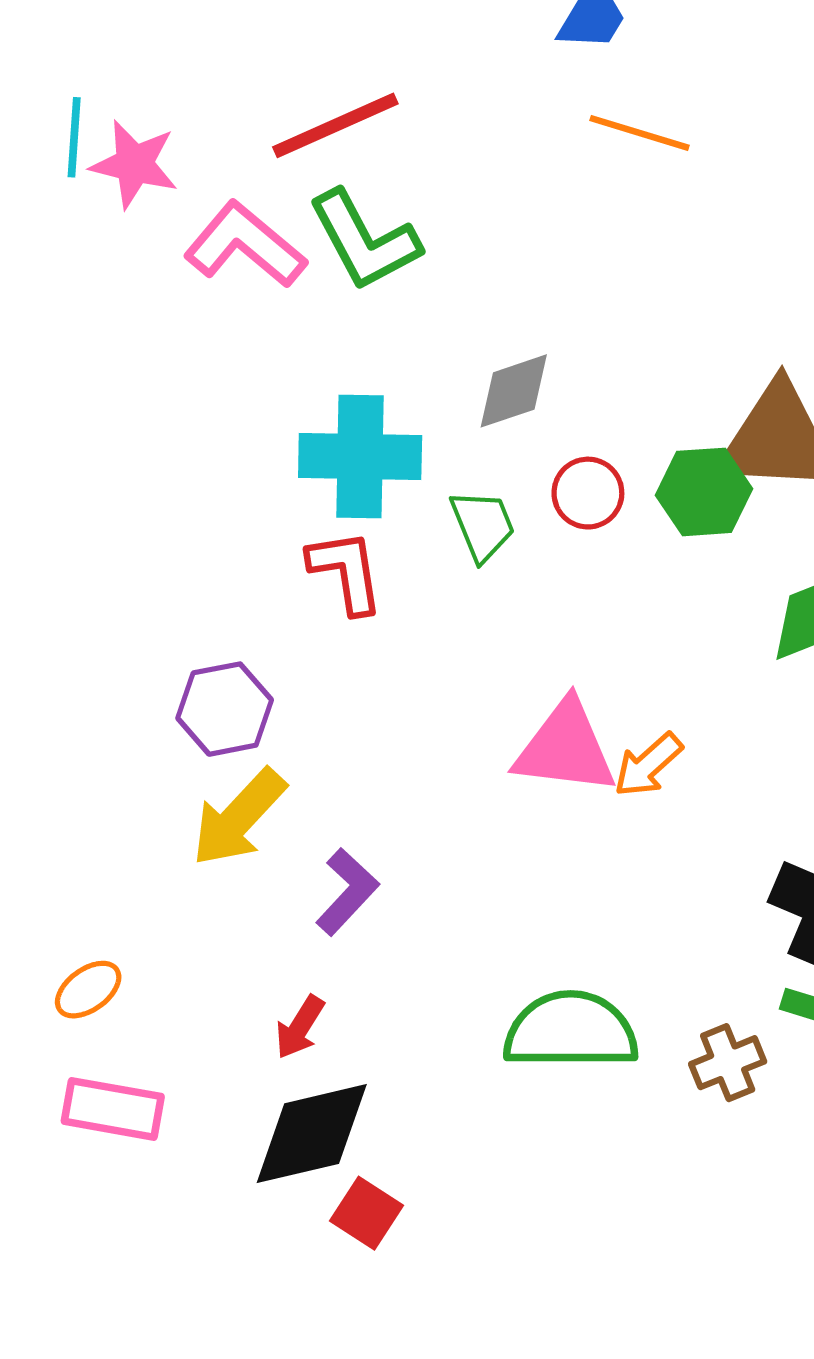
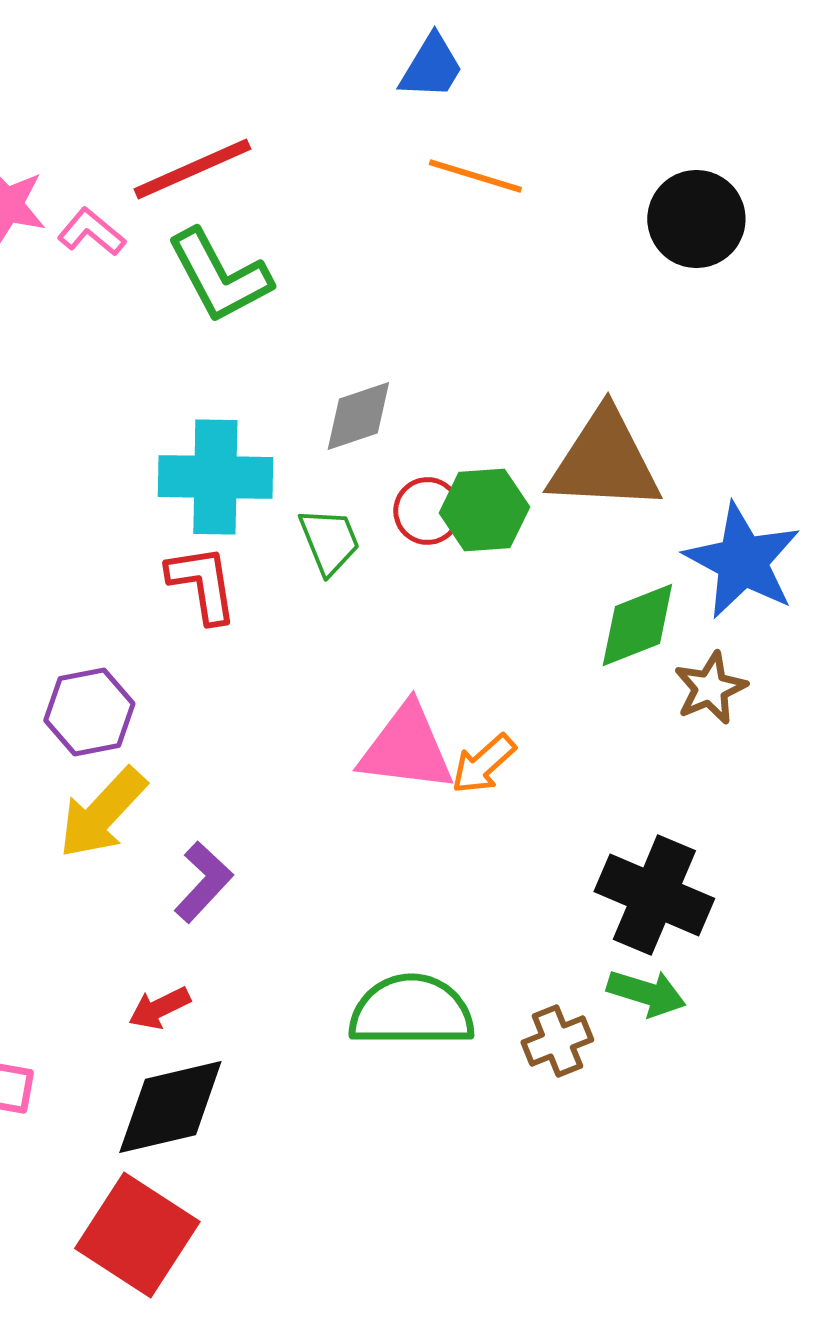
pink L-shape: (245, 245) -> (91, 232), moved, size x0.6
green hexagon: (704, 492) -> (484, 510), moved
red arrow: (300, 1027) -> (159, 1008), turned 32
red square: (367, 1213) -> (137, 1235), moved, size x1.8

